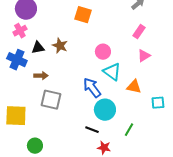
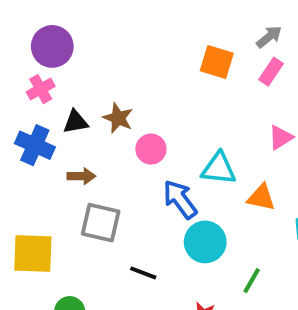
orange square: (83, 15) -> (217, 62), moved
pink rectangle: (139, 32) -> (271, 72), moved
pink circle: (103, 52) -> (151, 149), moved
cyan triangle: (112, 72) -> (219, 168), turned -30
black line: (92, 130) -> (143, 273), moved

